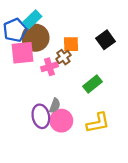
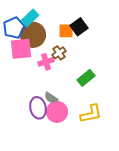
black square: (105, 40) -> (79, 27), moved
orange square: (71, 44) -> (66, 31), moved
gray semicircle: (55, 106) -> (51, 98), turned 104

